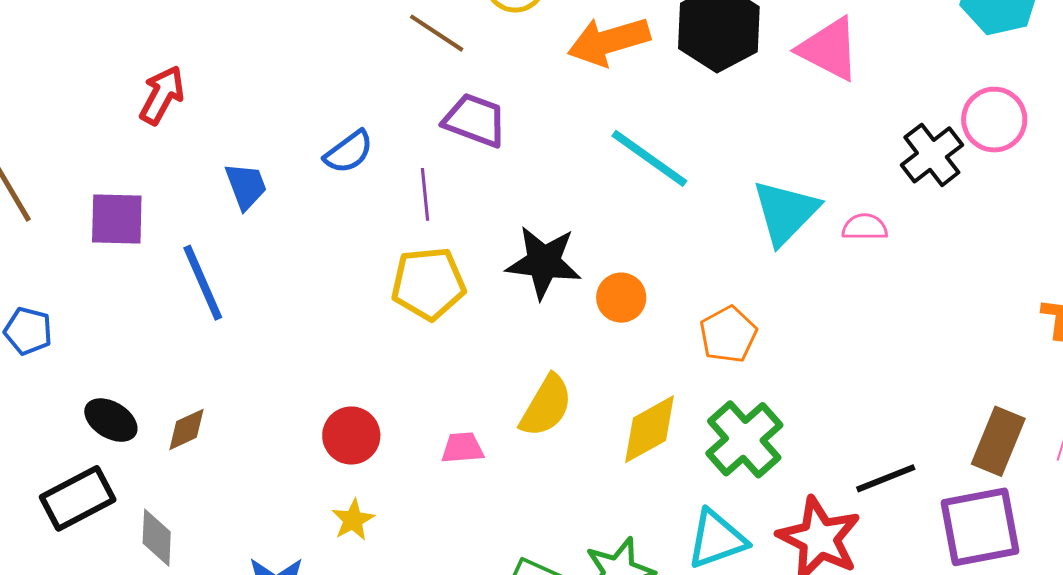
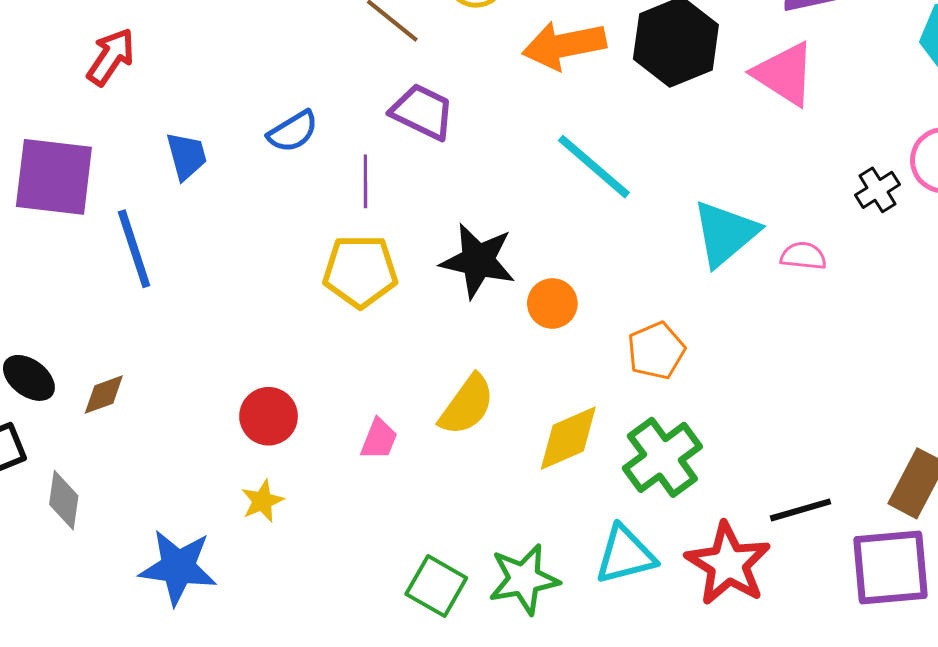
black cross: (932, 155) -> (878, 190), size x0.7
purple square: (117, 219) -> (54, 177), size x1.4
pink trapezoid: (462, 448) -> (379, 439), turned 111

